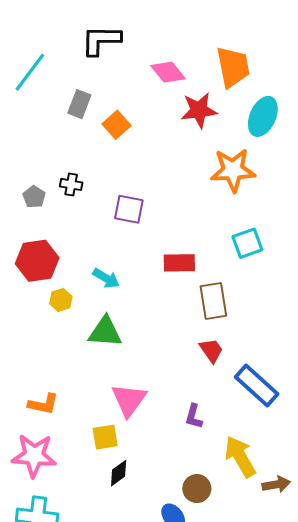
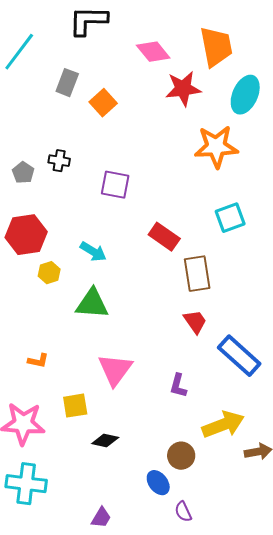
red rectangle: (179, 263) -> (164, 237), turned 36
orange L-shape: (43, 404) -> (38, 361), moved, size x0.7
yellow square: (105, 437) -> (75, 406), moved
yellow arrow: (240, 457) -> (223, 425), turned 99
black diamond: (119, 473) -> (105, 441), turned 48

